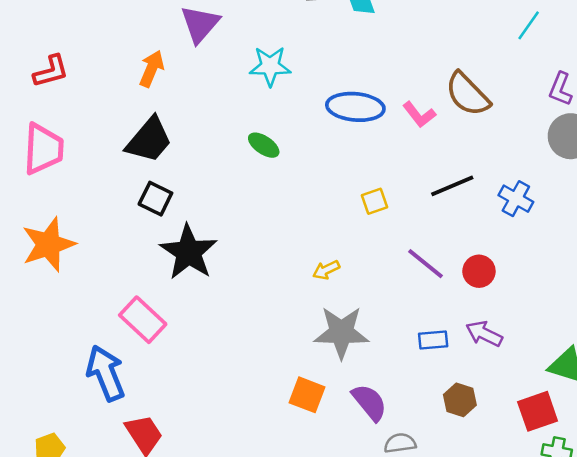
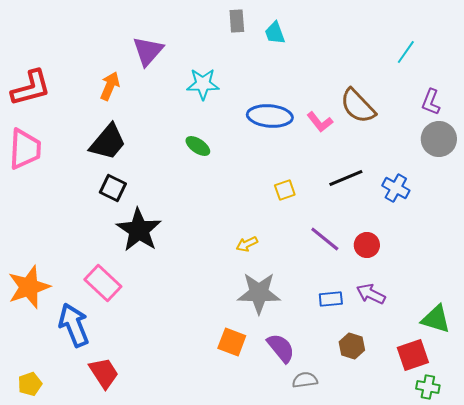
red L-shape: (51, 71) -> (31, 88), size x1.4
orange star: (48, 244) -> (29, 287), moved

